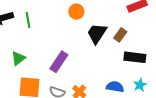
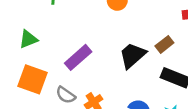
black trapezoid: (97, 33) -> (132, 55), moved

